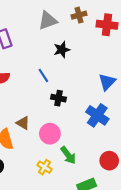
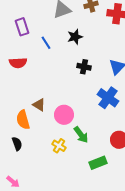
blue line: (43, 75) -> (46, 43), moved
black cross: (59, 98) -> (84, 67), moved

